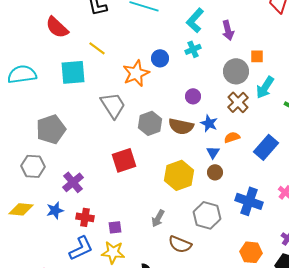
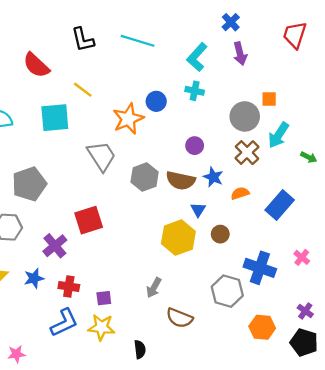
purple arrow: (228, 30) -> (240, 54), moved
cyan cross: (193, 49) -> (195, 91), turned 35
blue triangle: (213, 152) -> (198, 210), moved
red square: (124, 160) -> (89, 220), moved
gray hexagon: (207, 215) -> (227, 291), moved

